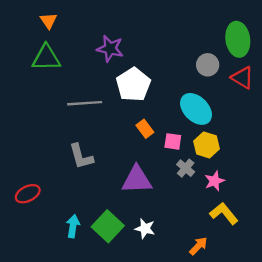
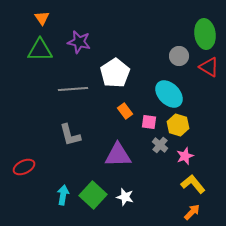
purple star: (110, 49) -> (79, 42), moved
orange arrow: (198, 246) -> (192, 212), moved

